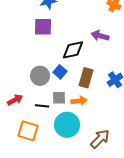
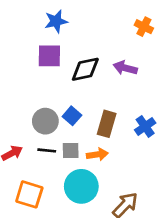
black diamond: (73, 50) -> (85, 69), moved
black line: (42, 106) -> (47, 150), moved

